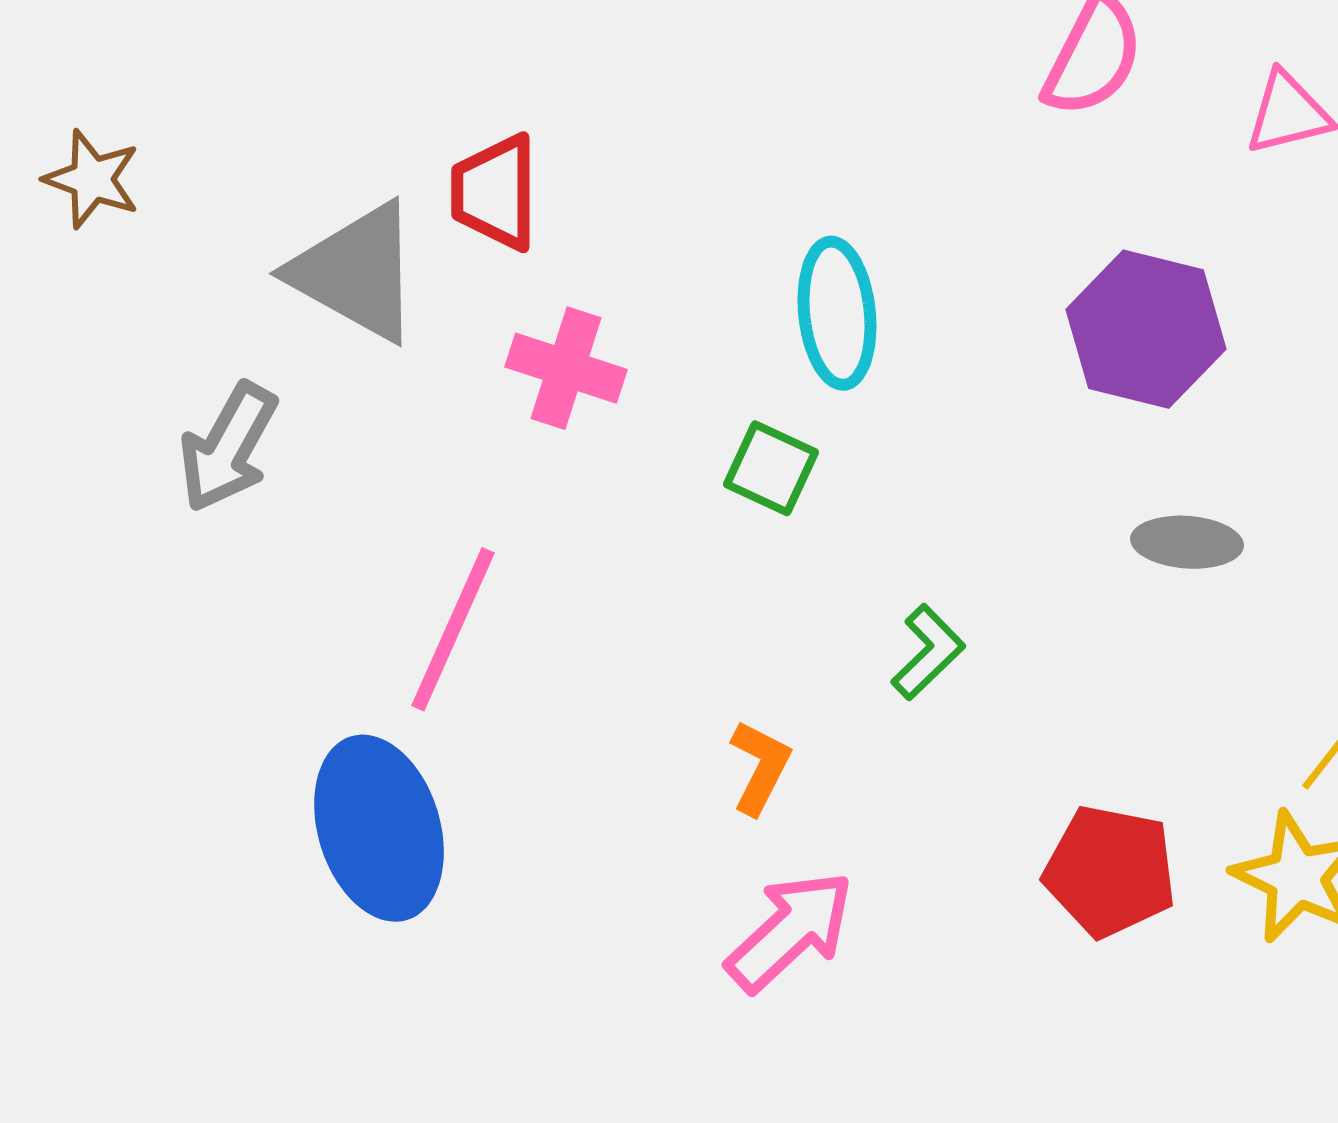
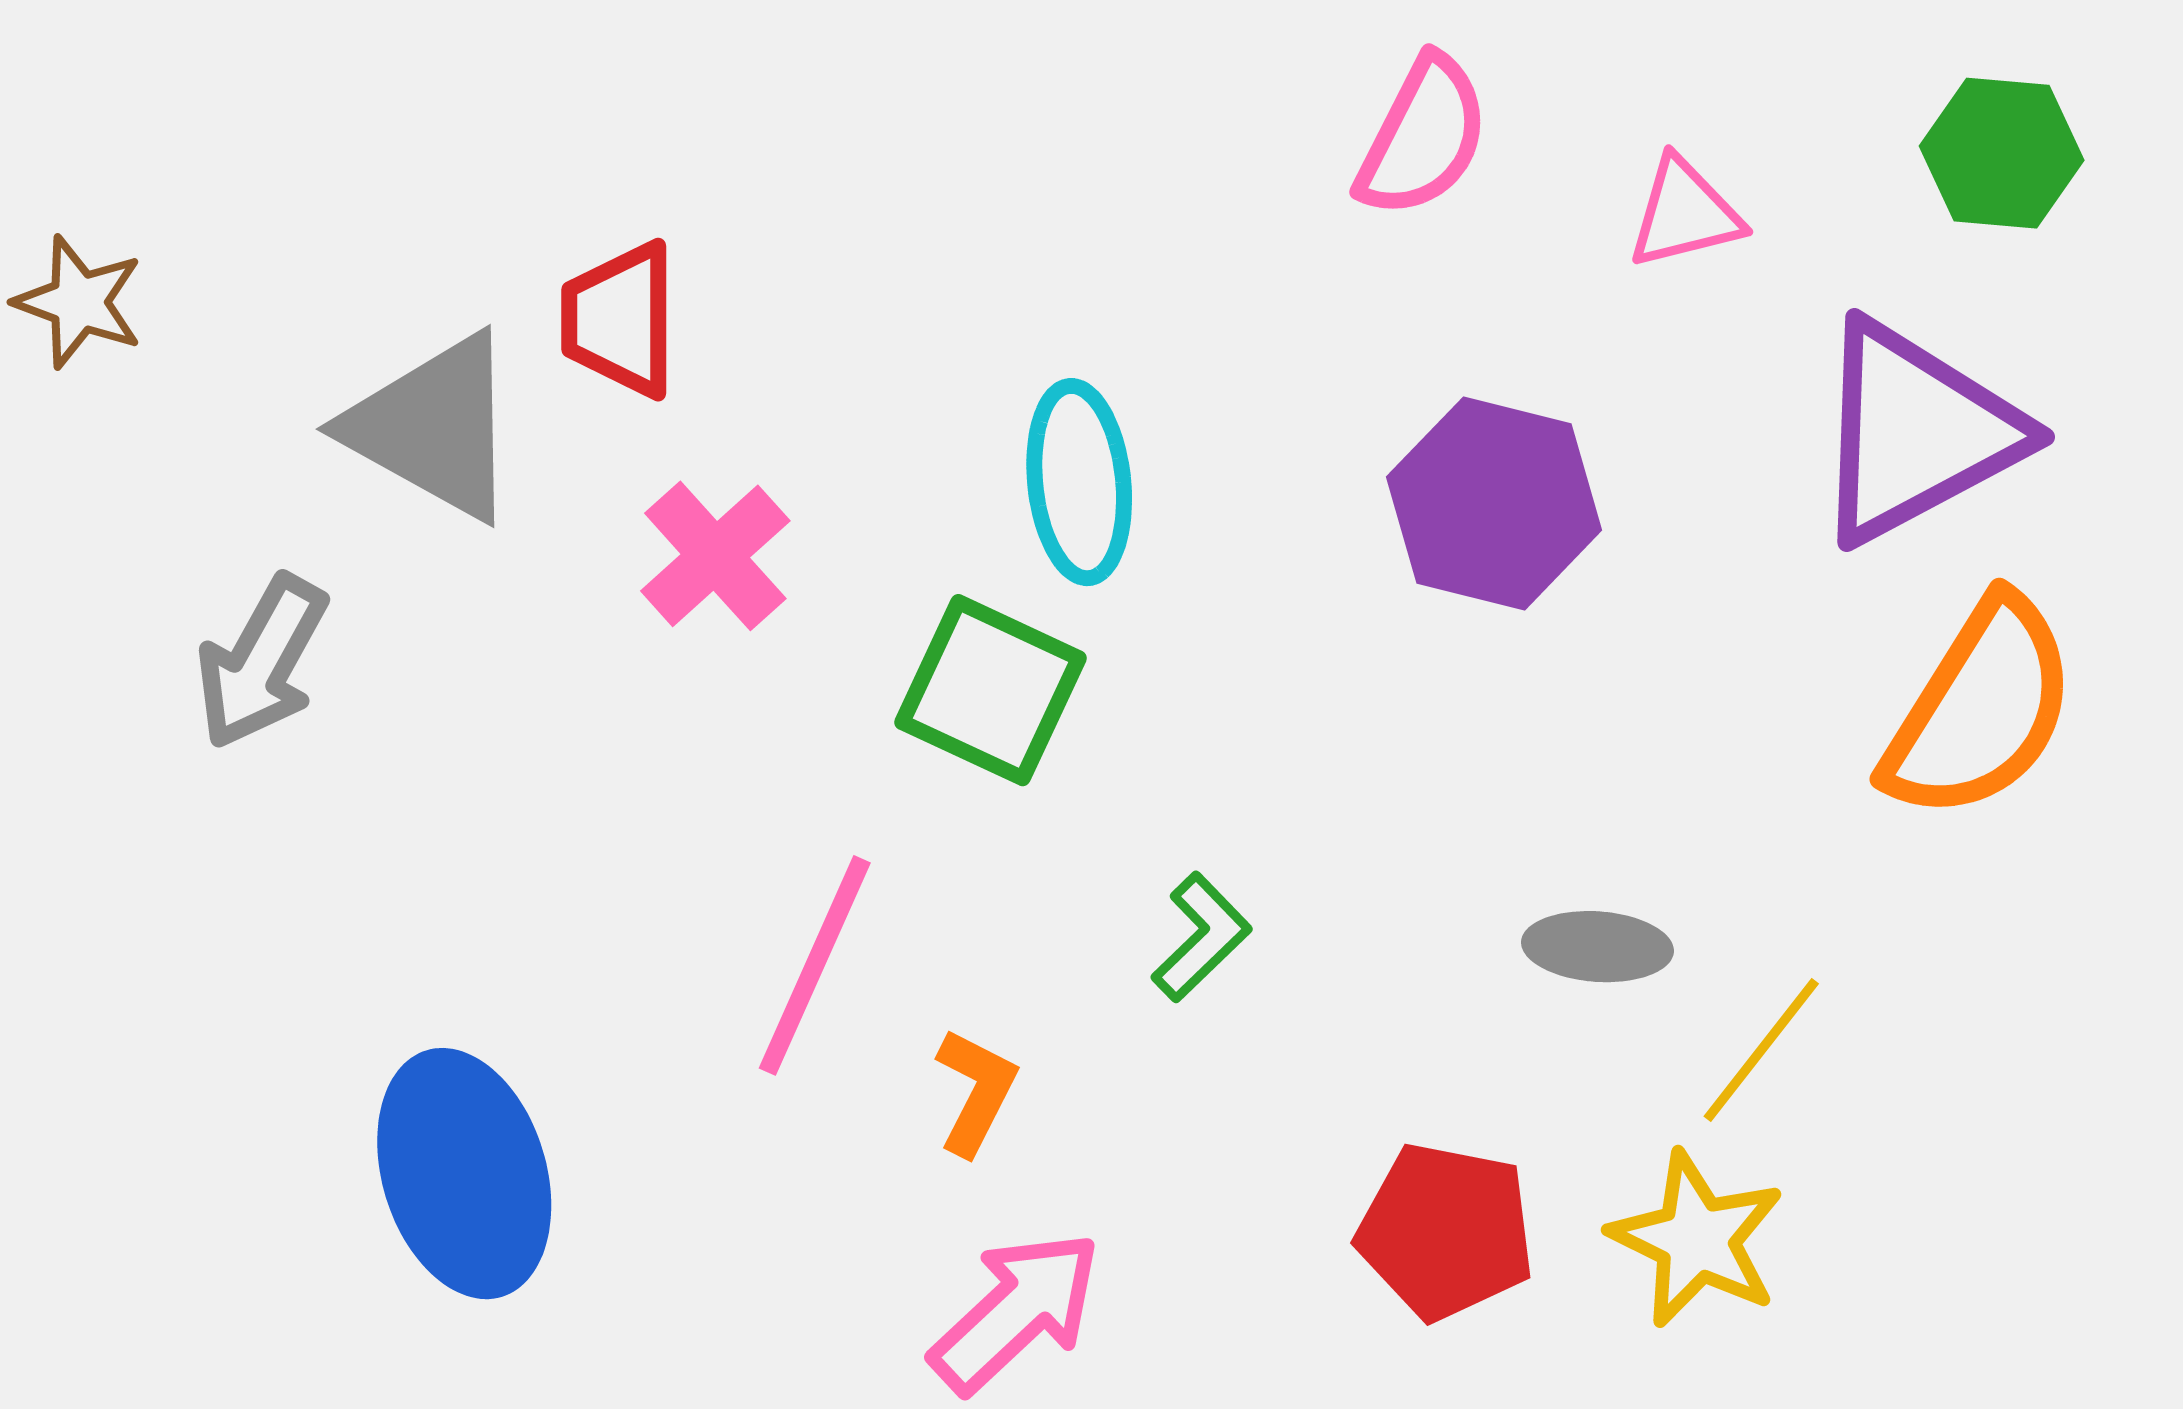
pink cross: (566, 368) -> (715, 556), turned 30
green square: (771, 468) -> (991, 690), size x1.5
gray ellipse: (1187, 542) -> (1597, 947), moved
pink line: (453, 629) -> (815, 965), moved

